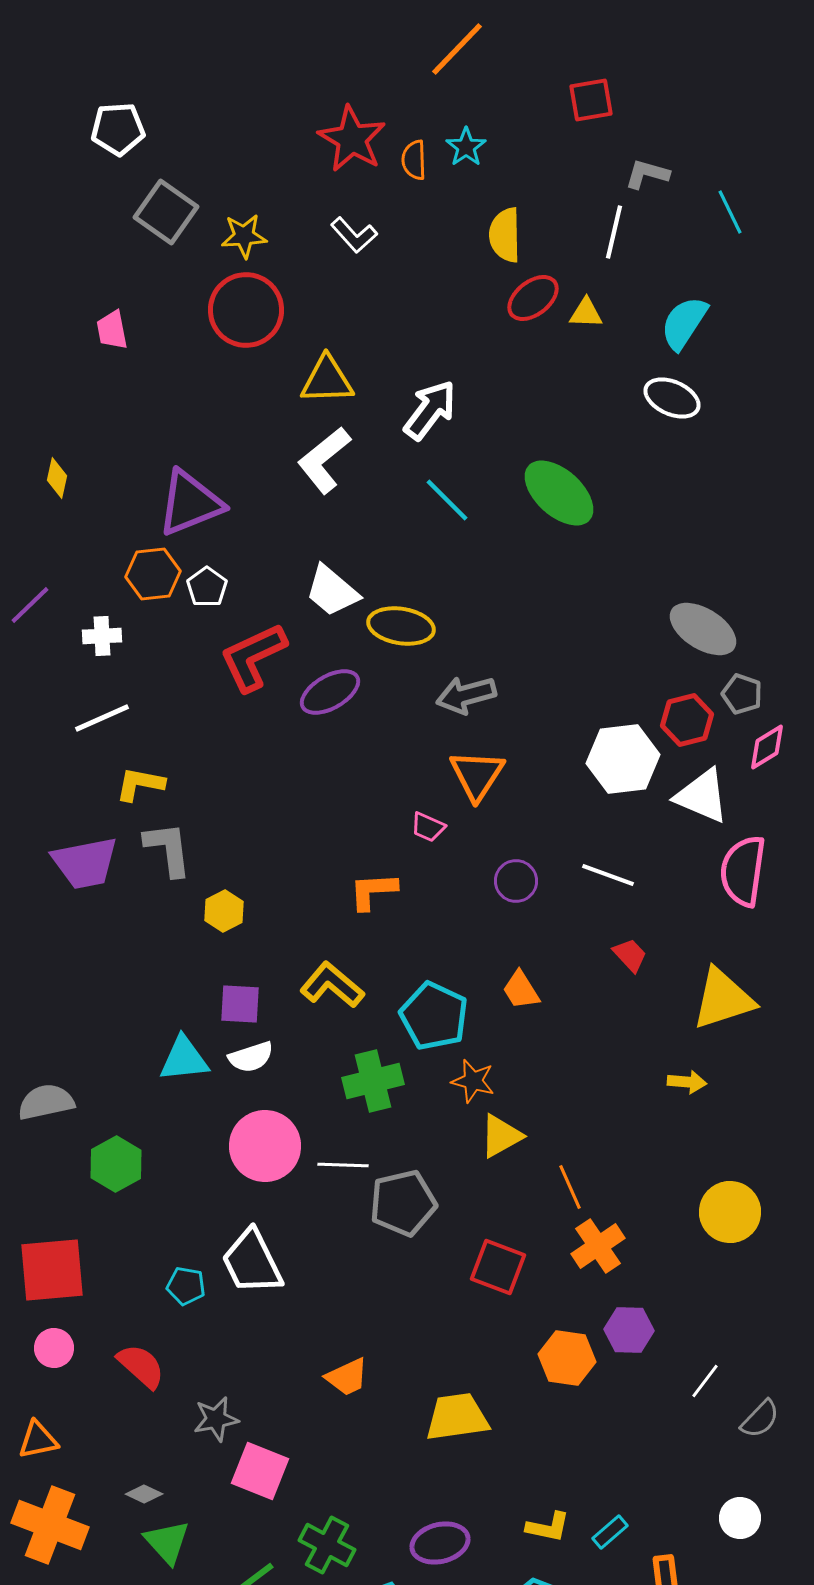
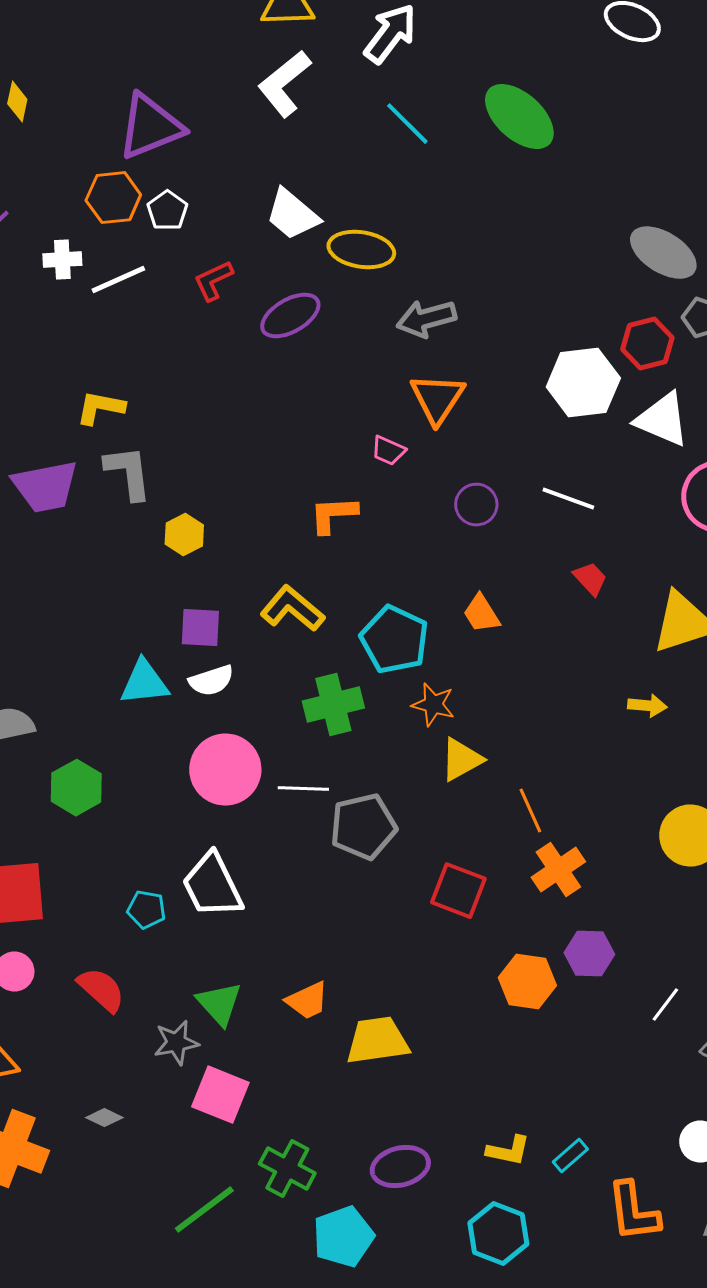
red L-shape: (253, 657) -> (213, 281), size x0.6
white line: (102, 718) -> (118, 280), moved
yellow trapezoid: (457, 1417) -> (377, 1041), moved
green triangle: (167, 1542) -> (219, 1004), moved

